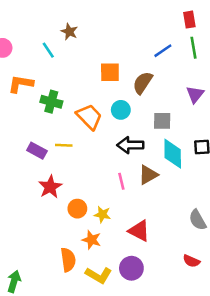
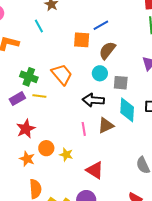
cyan line: (48, 50) -> (39, 26), moved
blue line: (163, 51) -> (101, 25), moved
green cross: (51, 102) -> (29, 77), moved
cyan circle: (121, 110) -> (100, 73), moved
purple rectangle: (37, 151) -> (17, 99), turned -63
orange star: (92, 240) -> (27, 159), moved

